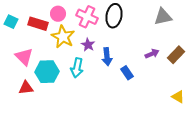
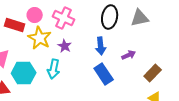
black ellipse: (114, 16) -> (110, 17), moved
brown rectangle: (176, 55) -> (153, 73), moved
blue arrow: (107, 57) -> (101, 46), moved
blue rectangle: (127, 73) -> (104, 74), size x1.5

